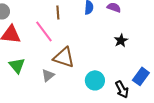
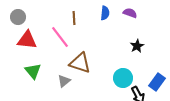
cyan circle: (95, 80) -> (123, 78), moved

